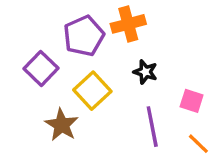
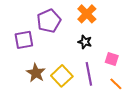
orange cross: (128, 24) -> (87, 14), moved, turned -30
purple square: (41, 68) -> (24, 40), turned 36
yellow square: (92, 91) -> (62, 76), moved

